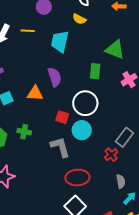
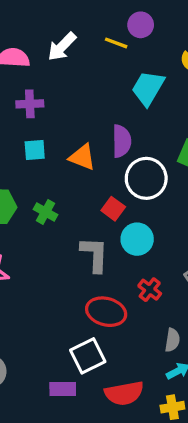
yellow line: (28, 31) -> (116, 43), moved
white circle: (85, 103) -> (146, 178), moved
red cross: (111, 155) -> (150, 290), moved, turned -32

